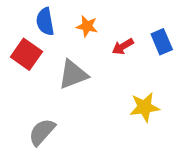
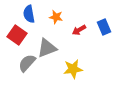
yellow star: (145, 107) -> (73, 69), moved
gray semicircle: (42, 132) -> (27, 63), moved

